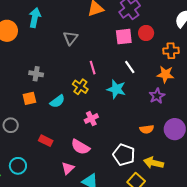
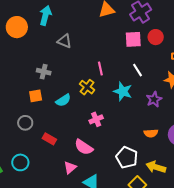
gray triangle: (71, 38) -> (64, 41), moved, turned -49
purple star: (157, 96) -> (154, 99), moved
gray circle: (11, 125) -> (25, 123), moved

